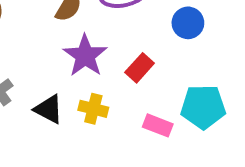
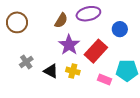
red rectangle: (140, 68) -> (96, 51), size x1.6

